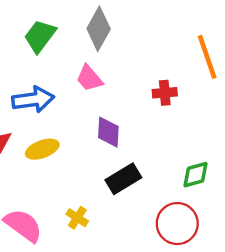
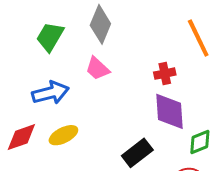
purple diamond: (108, 132) -> (169, 111), moved, size x1.4

